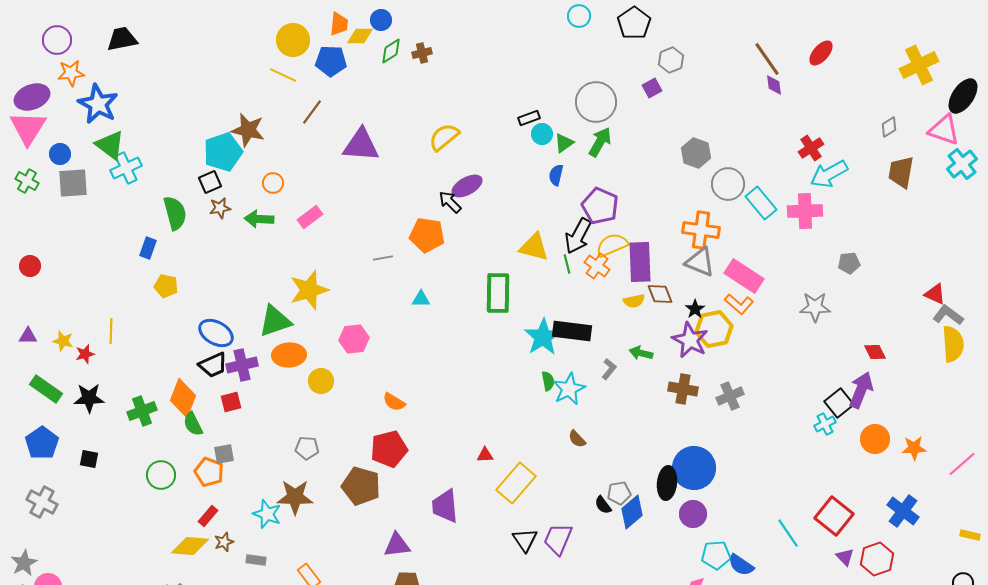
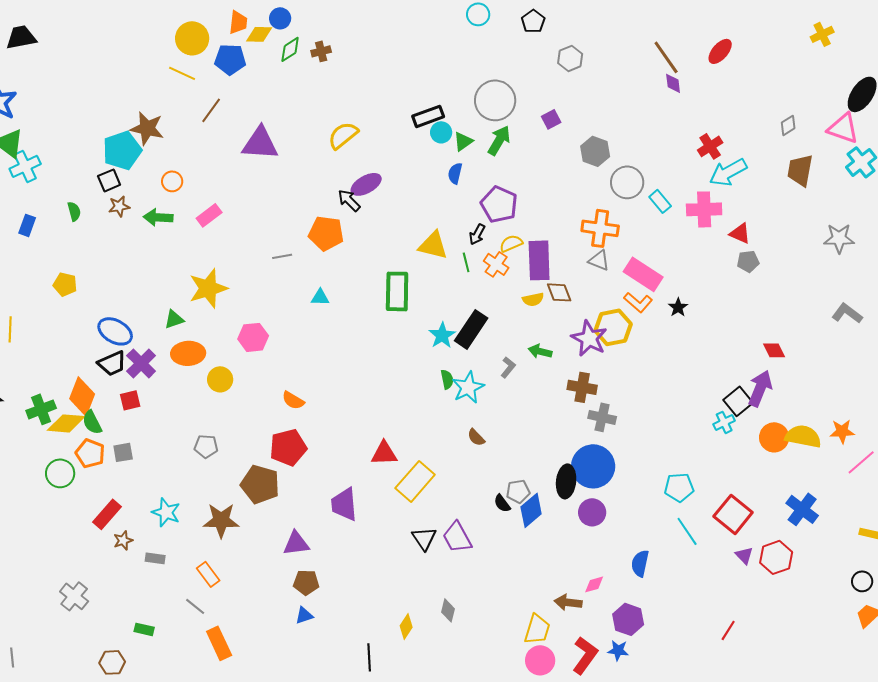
black pentagon: (634, 23) -> (533, 21), size x0.7
yellow cross: (919, 65) -> (822, 34), moved, size x0.6
purple square: (652, 88) -> (551, 119), moved
black rectangle: (529, 118) -> (428, 116), size x1.4
cyan rectangle: (761, 203) -> (660, 201), size x0.7
green semicircle: (175, 213) -> (74, 211), size x0.6
black arrow: (578, 236) -> (477, 234), size x0.6
yellow semicircle: (612, 245) -> (511, 243), size x0.7
blue rectangle: (148, 248) -> (27, 225), moved
gray triangle: (700, 262) -> (599, 260), size x0.7
red triangle: (935, 294) -> (740, 233), moved
gray star: (815, 307) -> (839, 238), moved
black star: (695, 309) -> (678, 307), moved
green triangle: (275, 321) -> (174, 319), size x0.6
black rectangle: (572, 331) -> (471, 329), turned -63
cyan star: (543, 337) -> (442, 335), size x0.7
yellow semicircle: (953, 344) -> (803, 436), moved, turned -75
purple cross: (242, 365) -> (141, 363), turned -32
gray cross: (730, 396) -> (602, 417), moved, turned 36
orange star: (914, 448) -> (842, 431), moved
red triangle: (485, 455) -> (384, 453), size x1.6
orange pentagon: (209, 472) -> (90, 453), moved
brown star: (295, 497) -> (221, 520), moved
red rectangle: (208, 516) -> (107, 514), size x1.4
purple trapezoid: (558, 539) -> (457, 537), turned -52
yellow diamond: (190, 546) -> (66, 423), moved
cyan pentagon: (716, 555) -> (679, 487), moved
blue semicircle: (741, 565) -> (640, 563), turned 68

